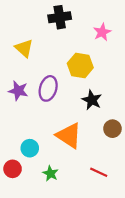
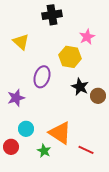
pink star: (102, 32) -> (87, 37), moved
purple star: (18, 91) -> (16, 98), moved, turned -30
brown circle: (112, 129) -> (98, 96), moved
orange triangle: (69, 136) -> (60, 133), moved

